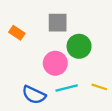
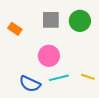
green circle: (79, 46) -> (80, 21), moved

